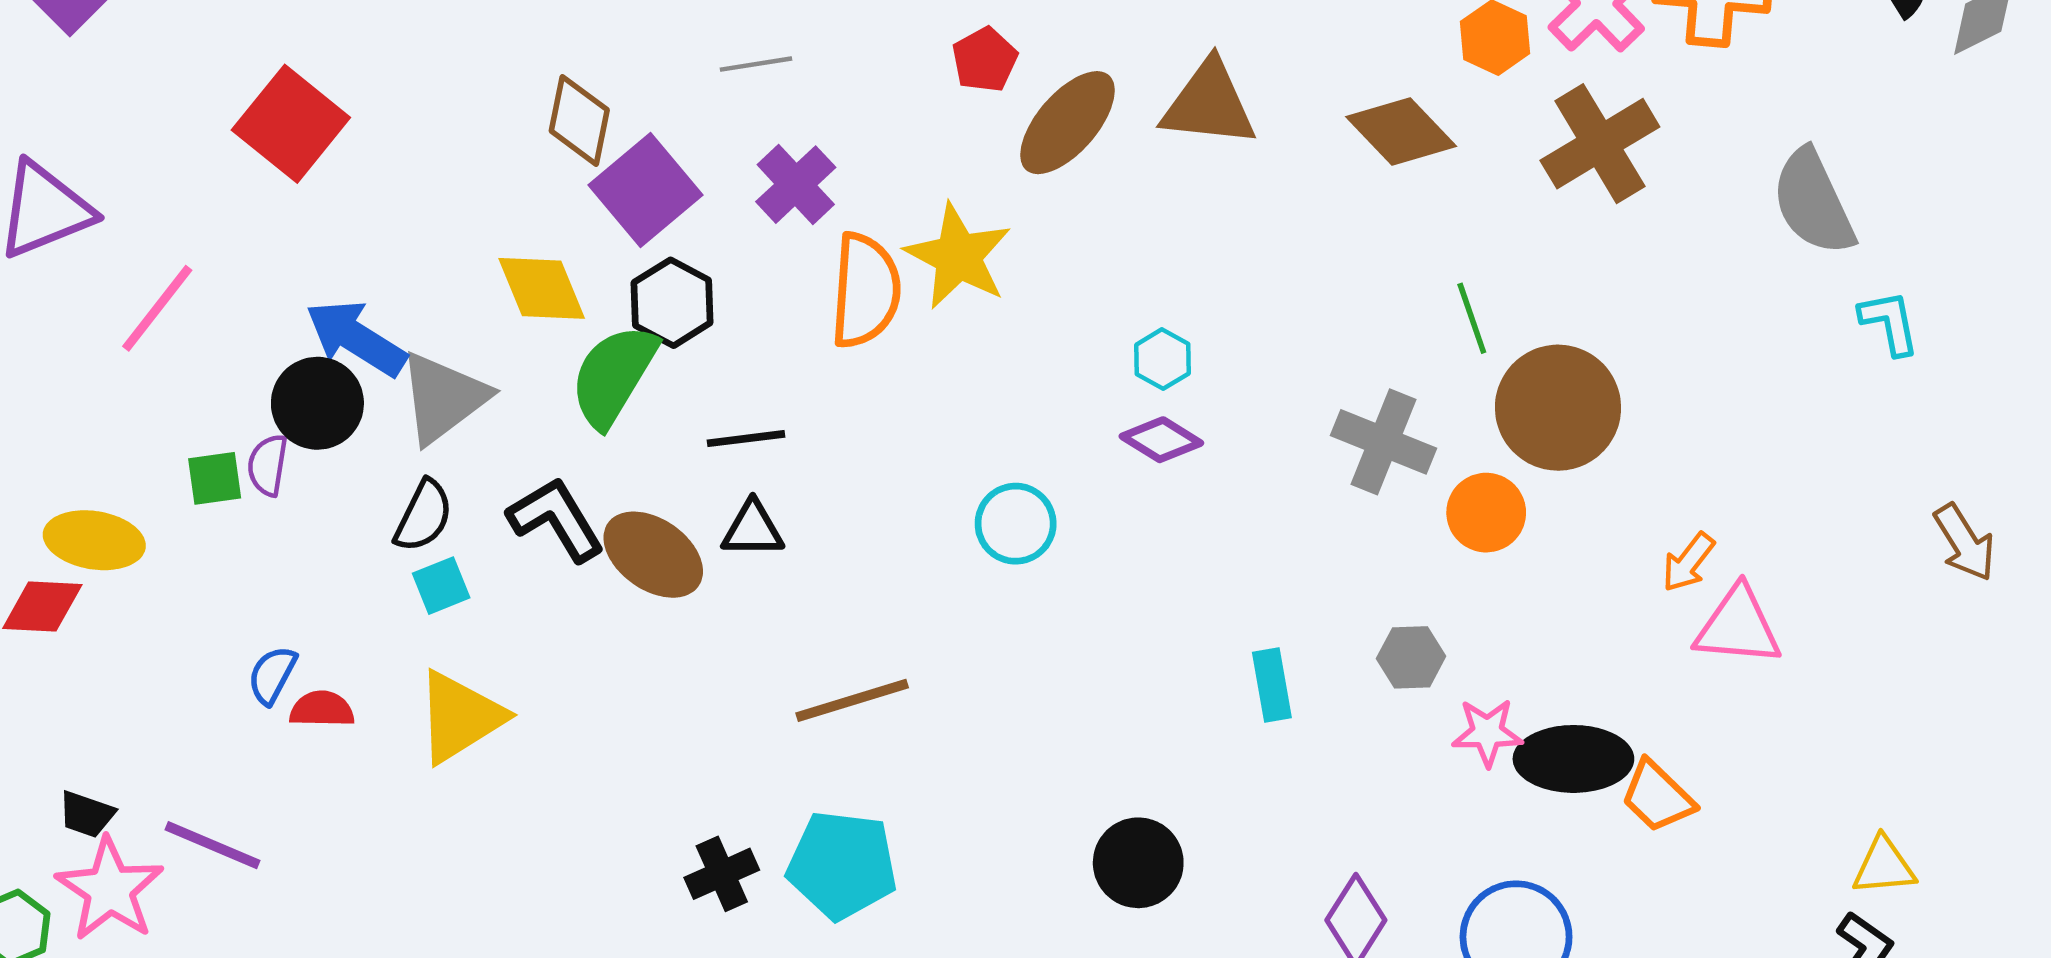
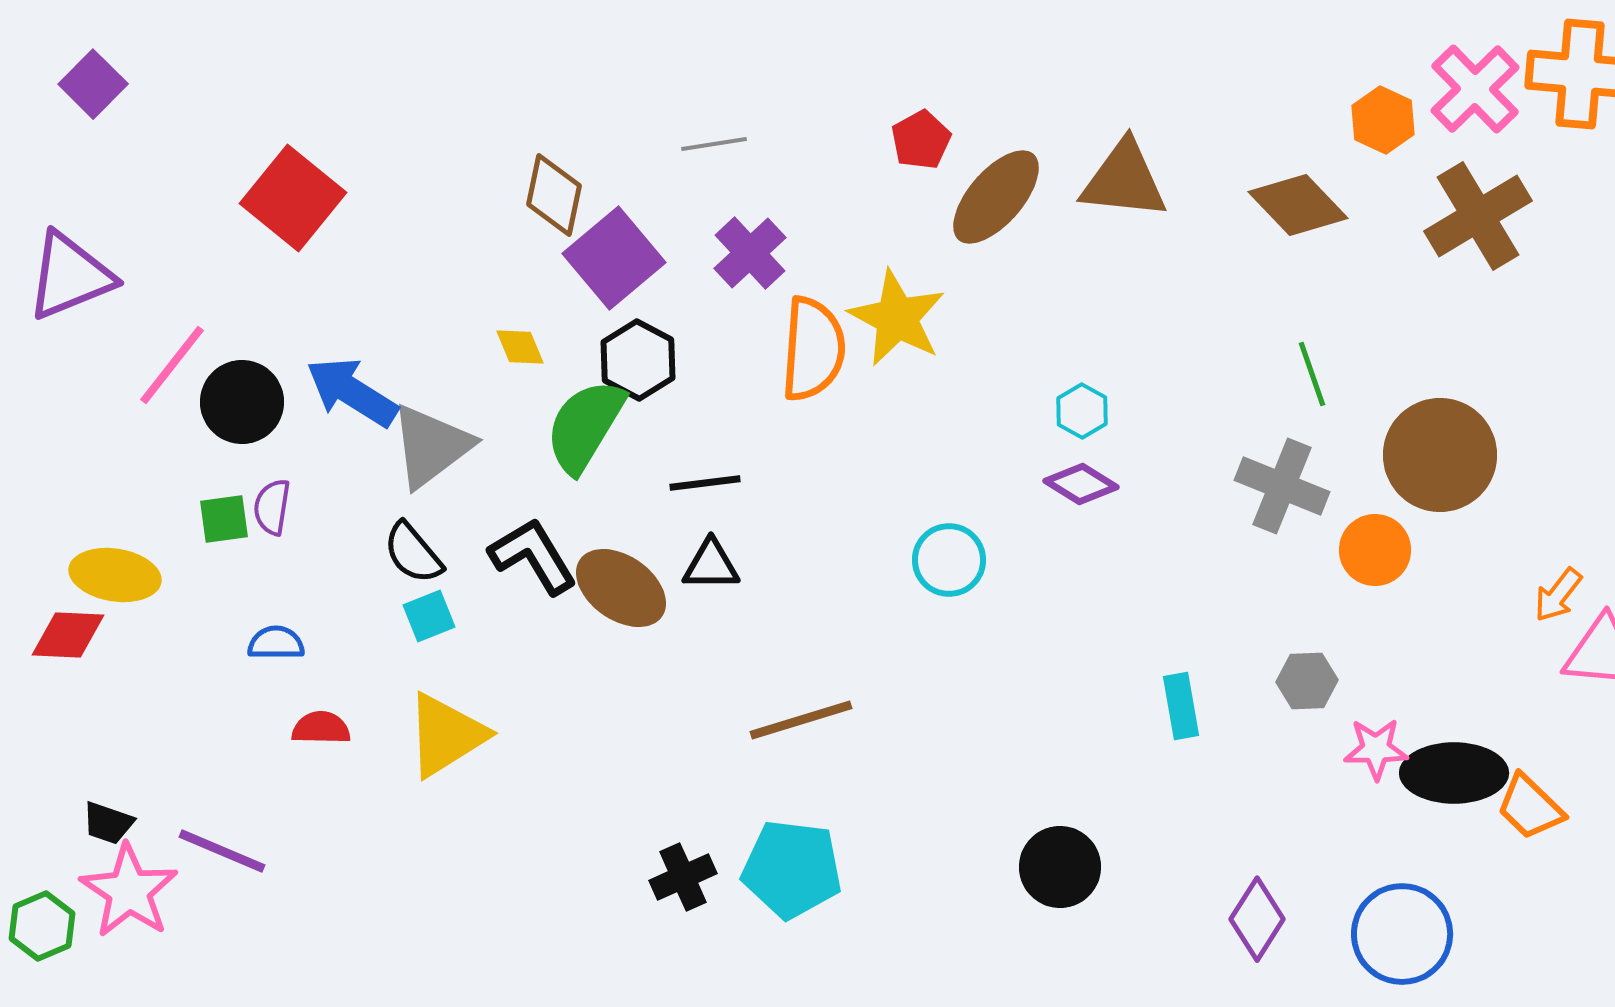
yellow diamond: (542, 288) -> (520, 347), size x0.6
green line: (1472, 318) -> (1312, 374), moved
black circle: (317, 403) -> (242, 402), moved
black semicircle: (423, 516) -> (413, 553), turned 114
blue semicircle: (272, 675) -> (276, 643), moved, turned 62

